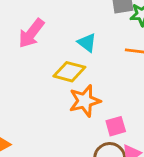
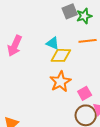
yellow diamond: (69, 72) -> (61, 55), moved

